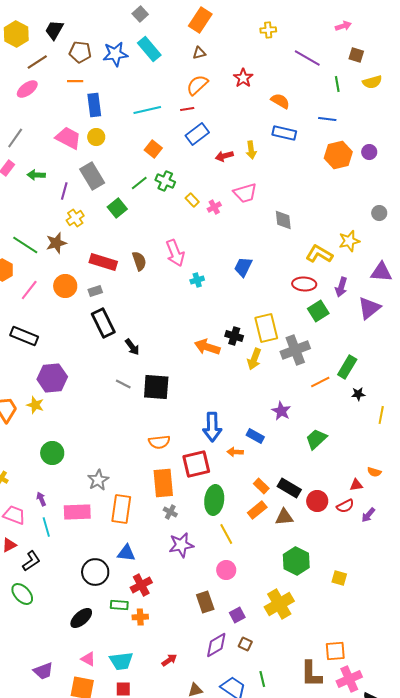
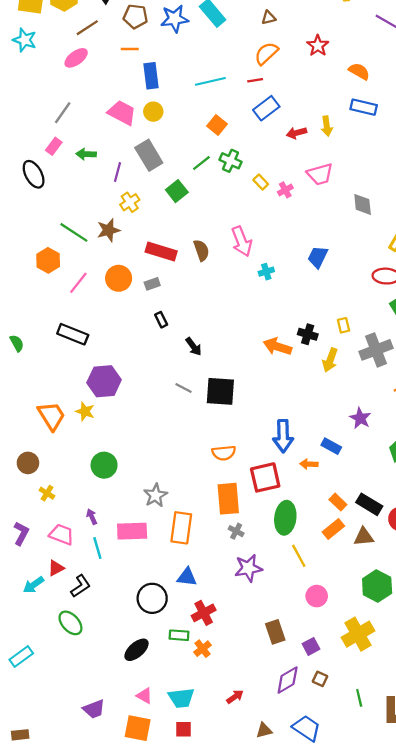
black rectangle: (103, 323) -> (161, 320), size x0.5
yellow rectangle: (266, 328) -> (344, 325), size x0.5
pink circle: (226, 570) -> (317, 596), moved
orange cross: (140, 617) -> (203, 649), turned -35
green line: (262, 679) -> (359, 698), moved

